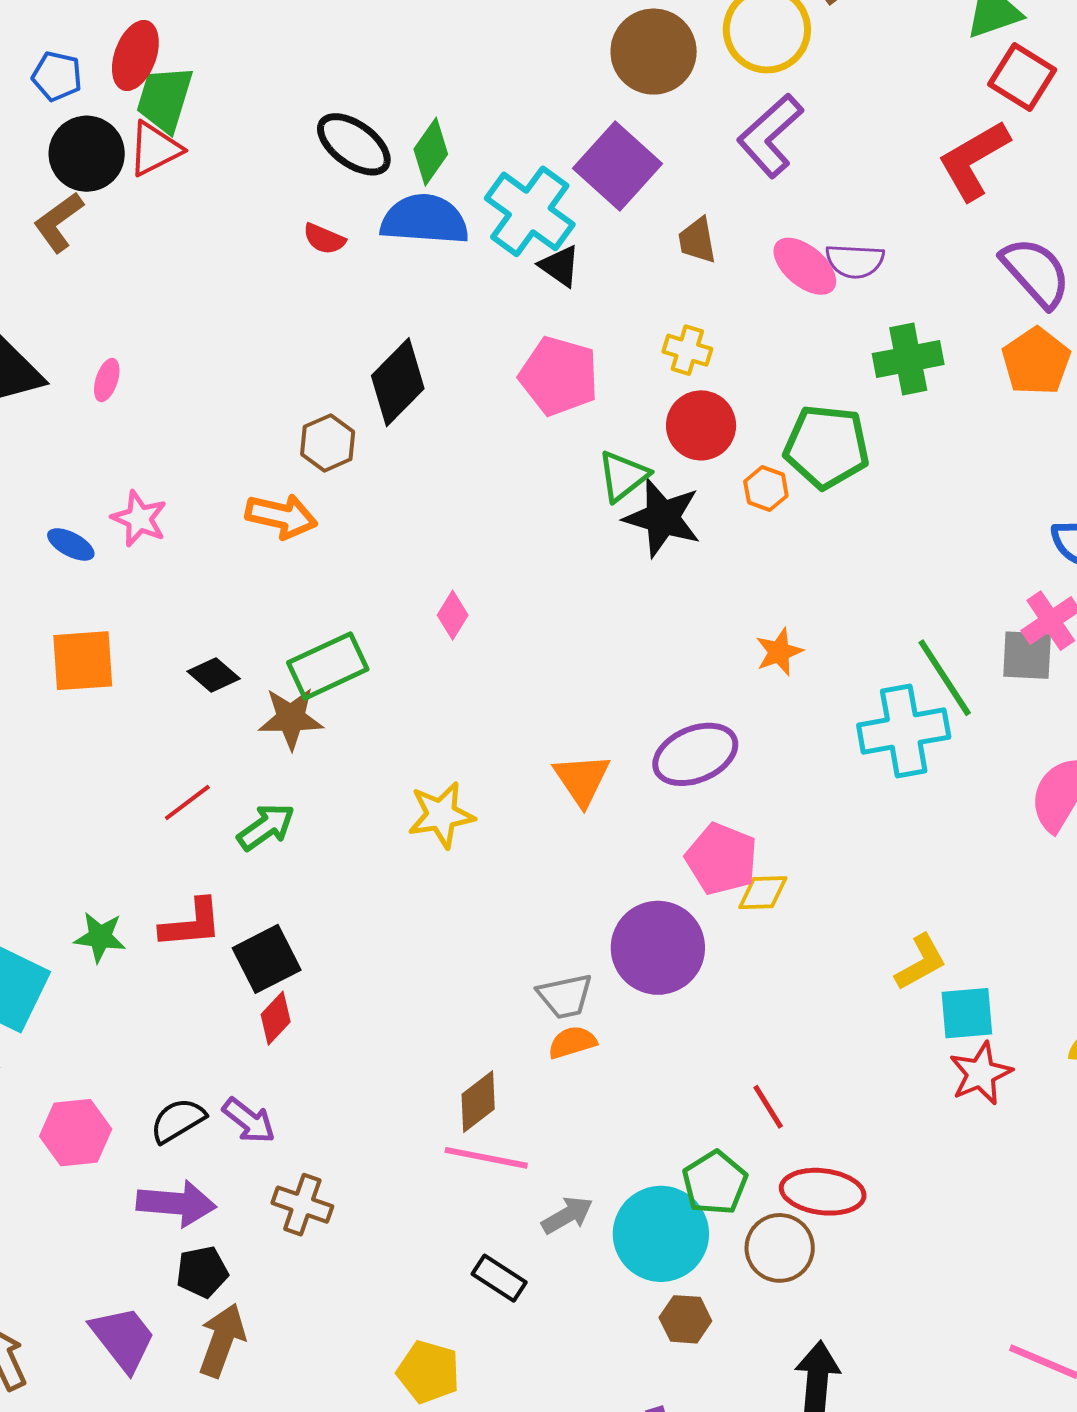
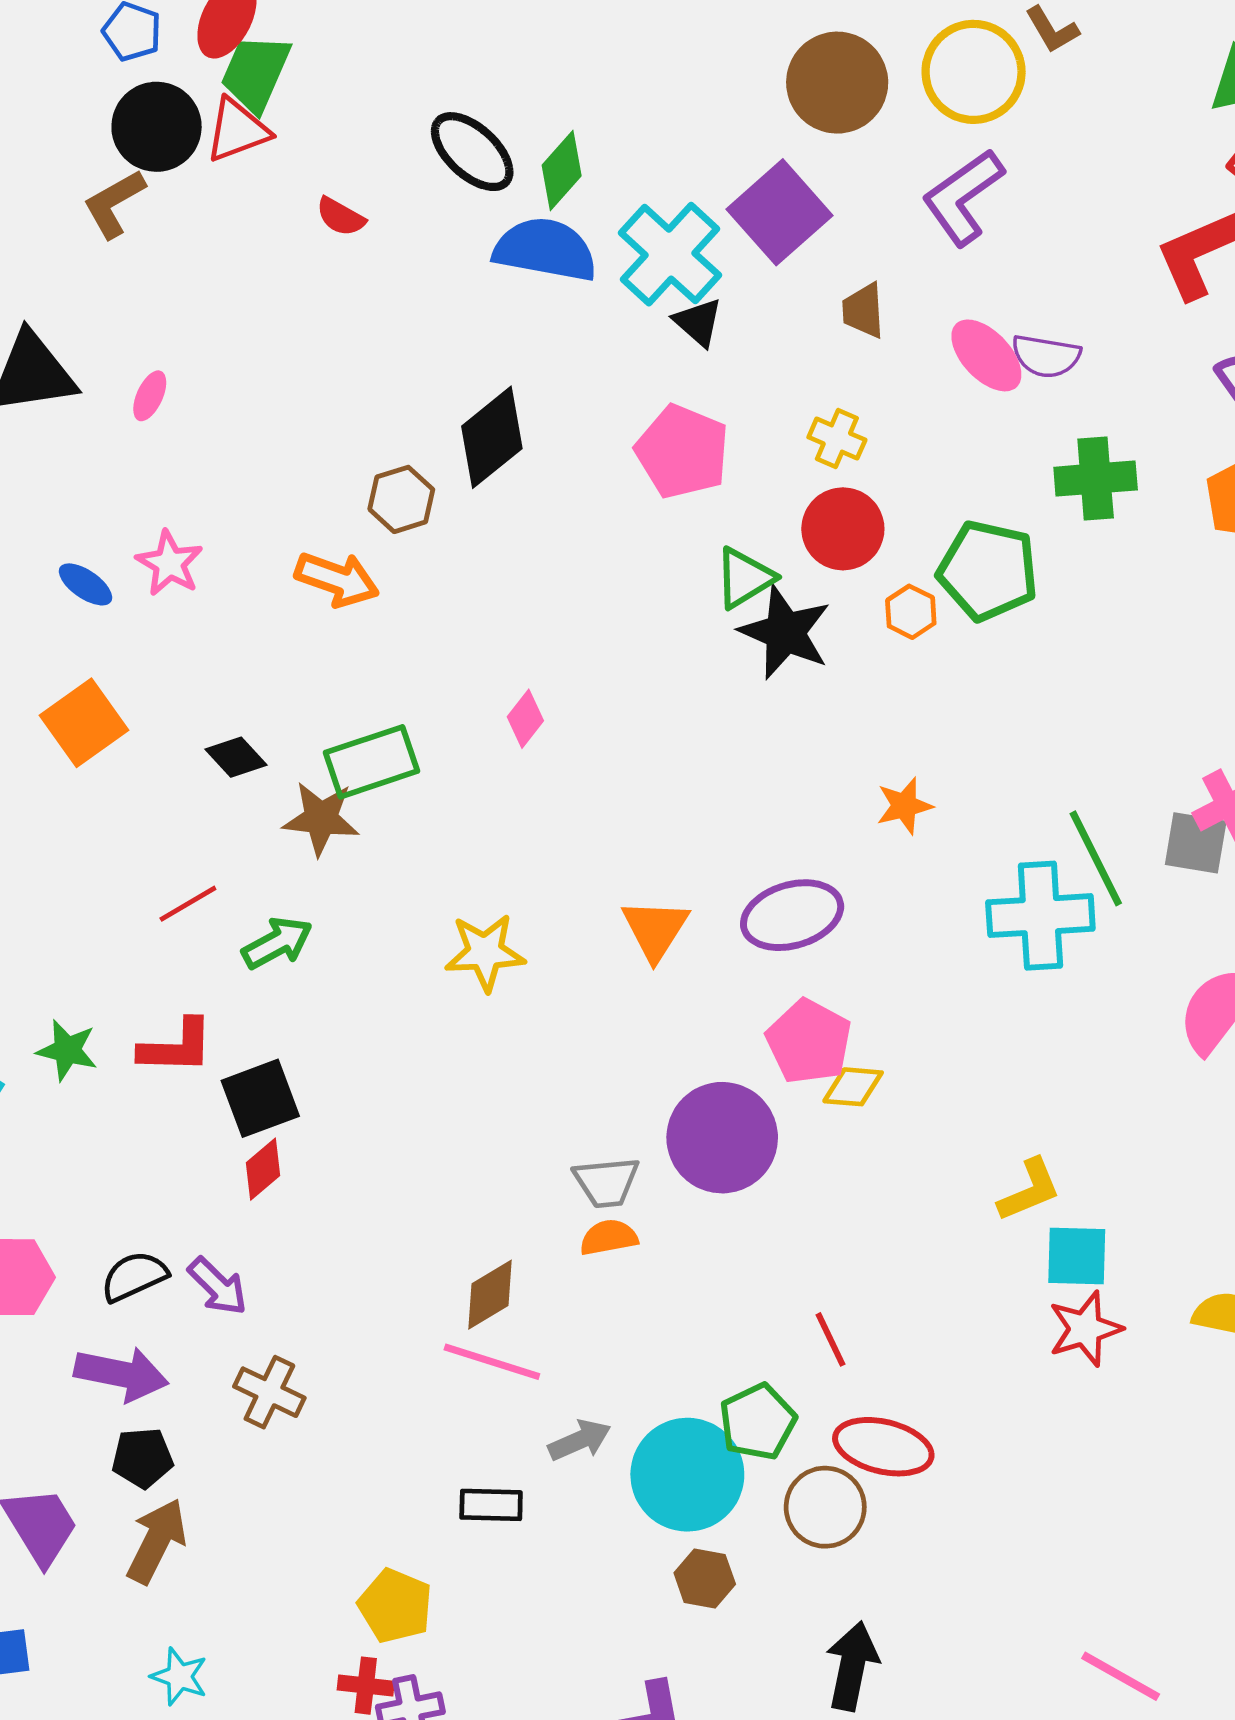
red semicircle: (324, 239) -> (341, 217), moved
orange square: (83, 661) -> (84, 723), turned -38
black rectangle: (499, 1278) -> (491, 1505), turned -38

